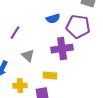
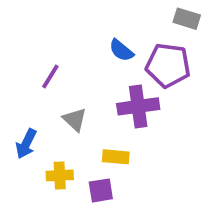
blue semicircle: (53, 19) -> (121, 50), turned 56

